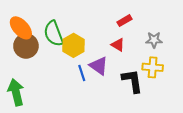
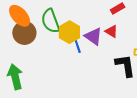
purple triangle: (99, 66) -> (93, 36), moved
blue line: (82, 73) -> (77, 45), moved

